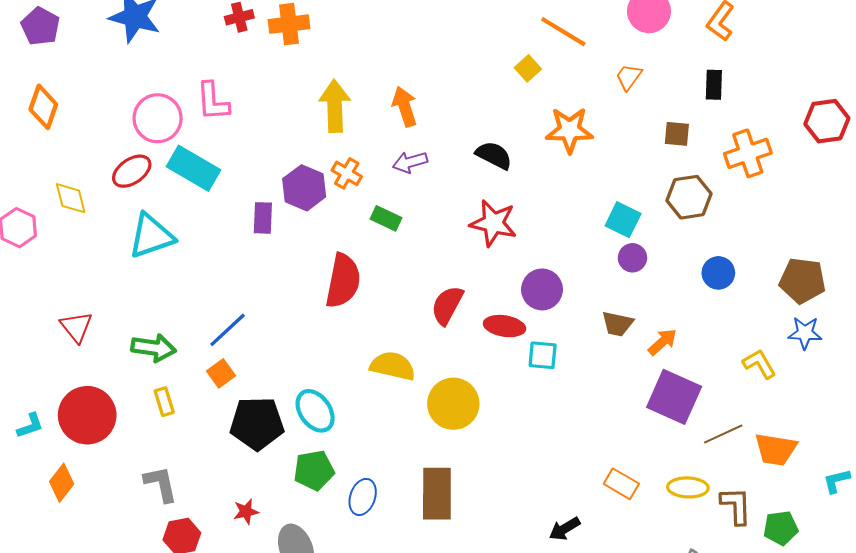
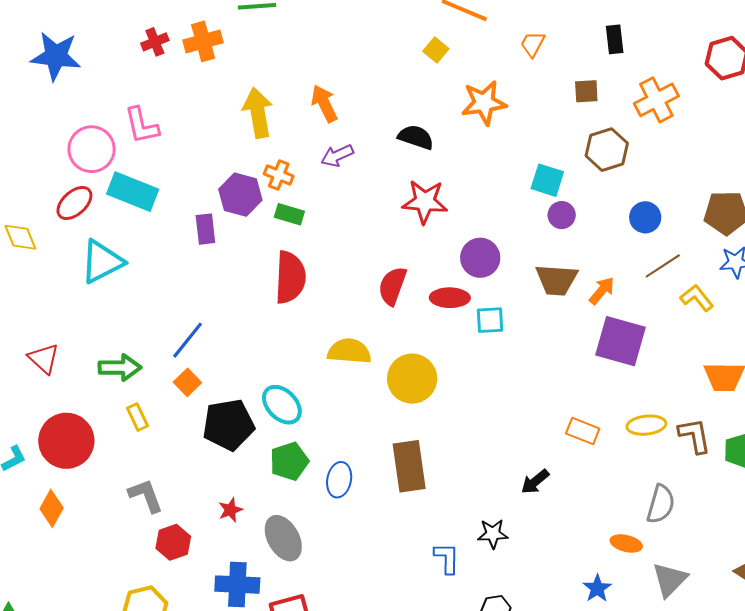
green rectangle: (386, 218) -> (289, 214), moved
brown trapezoid: (617, 324) -> (557, 280), size x1.4
brown line: (723, 434) -> (663, 266), moved

